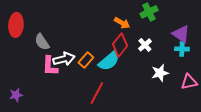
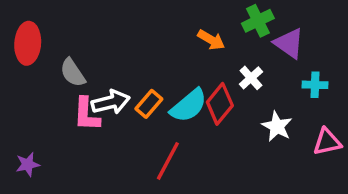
purple triangle: (181, 34) -> (289, 43), moved
red diamond: (120, 45) -> (220, 104), moved
white star: (160, 73) -> (277, 126), turned -30

